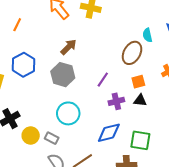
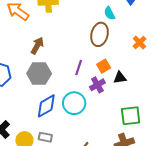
orange square: (138, 82) -> (104, 66), moved
cyan circle: (68, 113) -> (74, 103), moved
blue diamond: (109, 133) -> (46, 106), moved

